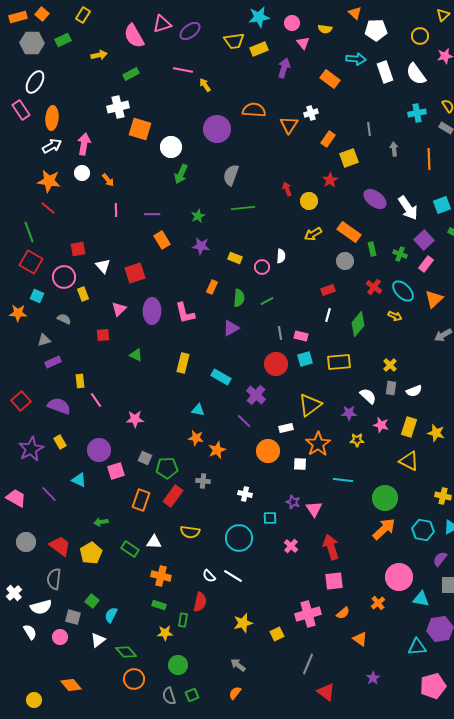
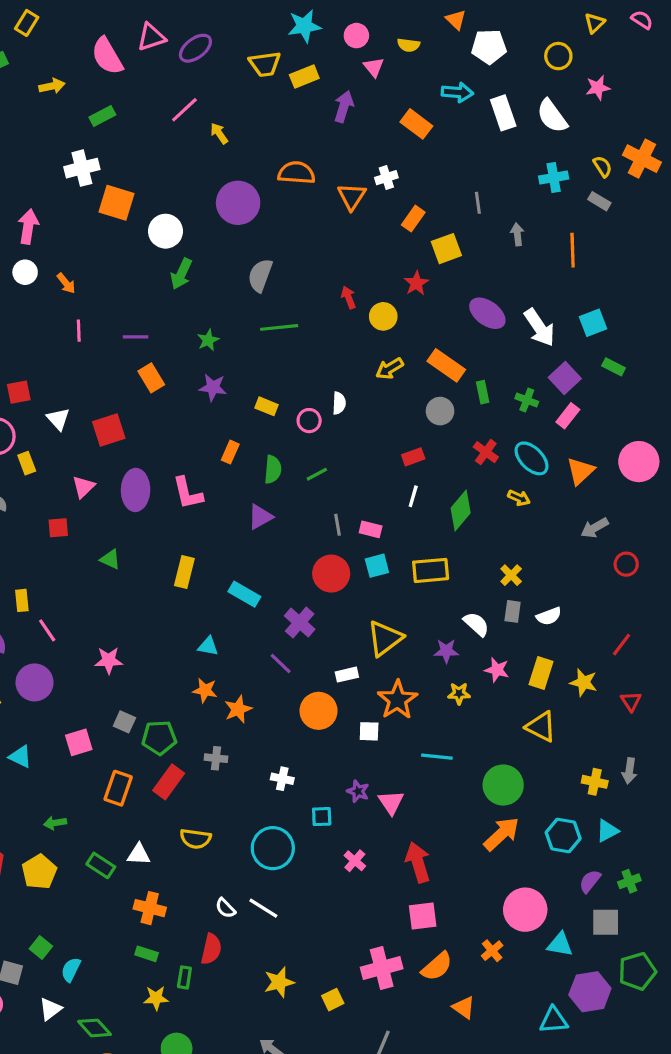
pink line: (183, 70) -> (184, 110), turned -54
purple circle: (99, 450) -> (35, 682), moved
orange semicircle: (343, 613) -> (437, 966), size x1.5

